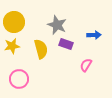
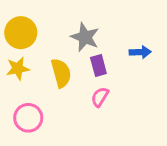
purple rectangle: (66, 44) -> (98, 66), turned 56
pink semicircle: (86, 65) -> (100, 97), moved

